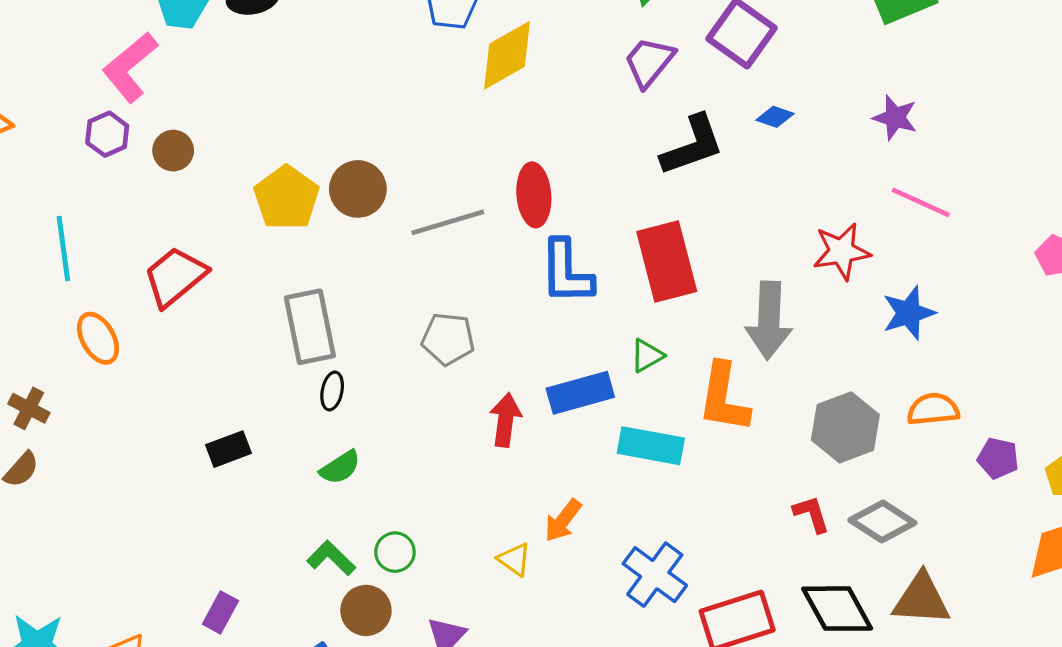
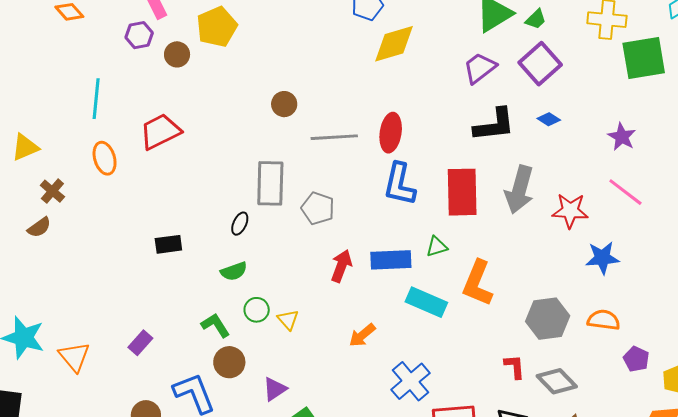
brown circle: (358, 189) -> (284, 104), size x0.7
yellow pentagon: (286, 198) -> (217, 27), moved
gray arrow: (769, 320) -> (519, 190), moved
gray rectangle: (310, 327) -> (270, 183), moved
green circle: (395, 552) -> (257, 310), moved
yellow triangle: (515, 559) -> (288, 320), moved

